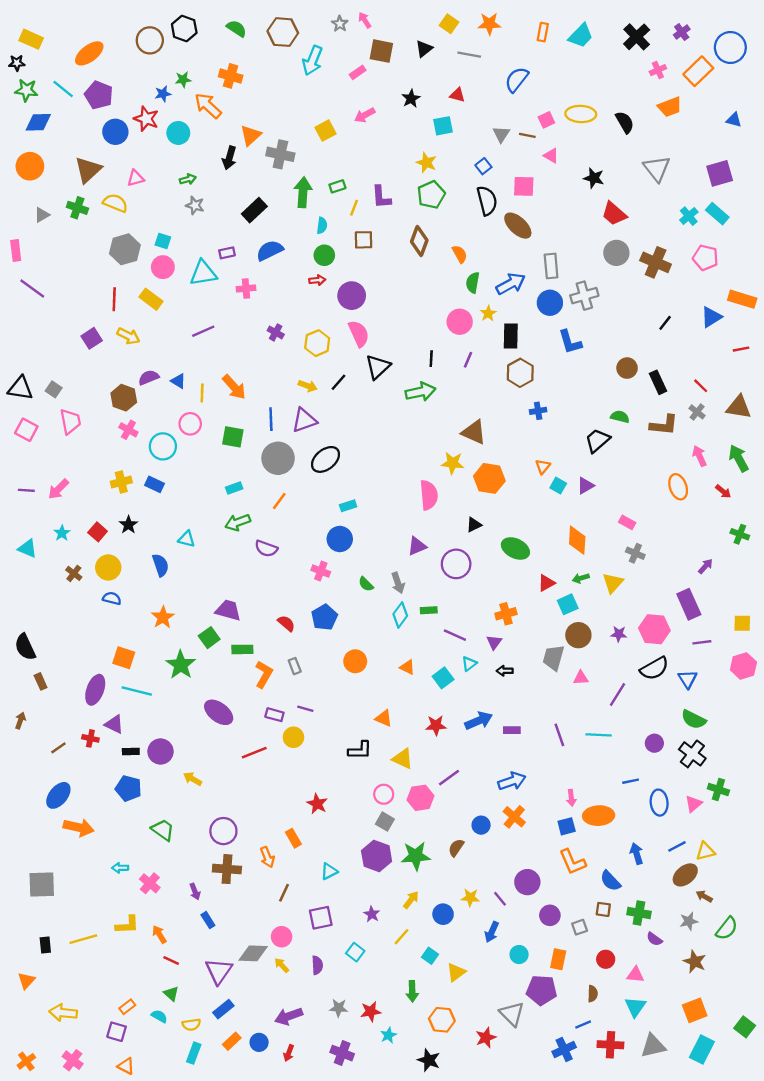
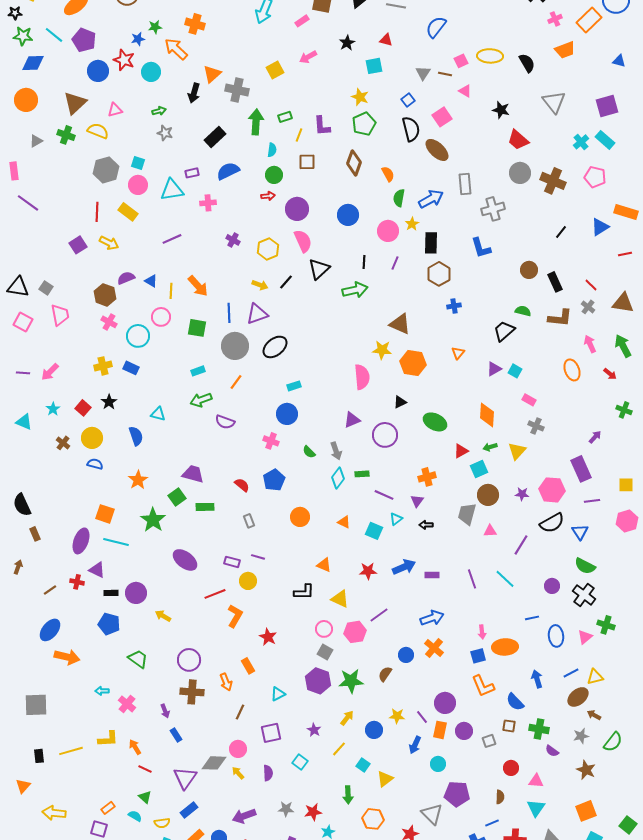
pink square: (524, 186) -> (442, 117), turned -36
blue circle: (550, 303) -> (348, 215), moved
cyan square: (558, 486) -> (515, 371), moved
orange L-shape: (264, 674) -> (235, 616), moved
cyan square: (443, 678) -> (374, 531), turned -30
cyan line: (599, 735) -> (505, 579), turned 40
orange rectangle: (558, 959) -> (440, 730), moved

